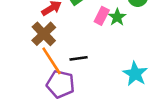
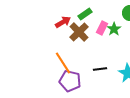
brown cross: (44, 34) -> (79, 32), moved
black line: (79, 58) -> (100, 69), moved

